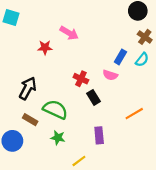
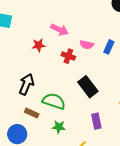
pink semicircle: (110, 75) -> (87, 45), moved
red cross: (81, 79) -> (68, 56), moved
black rectangle: (93, 97) -> (88, 87), size x1.5

